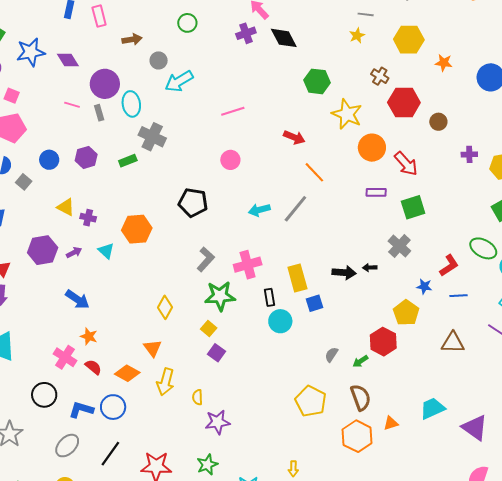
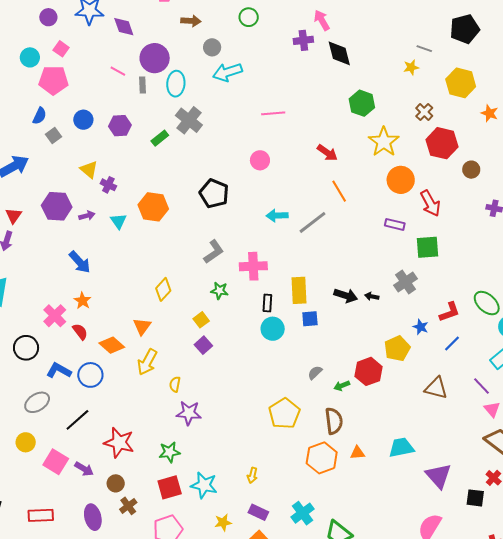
green rectangle: (128, 161) -> (160, 138), turned -30
green star: (220, 296) -> (219, 291), size x0.6
blue line: (459, 296) -> (452, 343), turned -54

